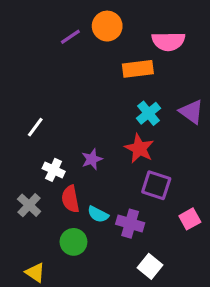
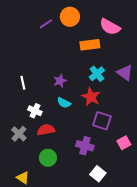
pink semicircle: (168, 41) -> (110, 27), turned 30
white line: (35, 127) -> (23, 83), turned -48
purple star: (92, 159) -> (60, 81), moved
red semicircle: (70, 199) -> (46, 130), turned 90
cyan semicircle: (98, 214) -> (64, 103), moved

